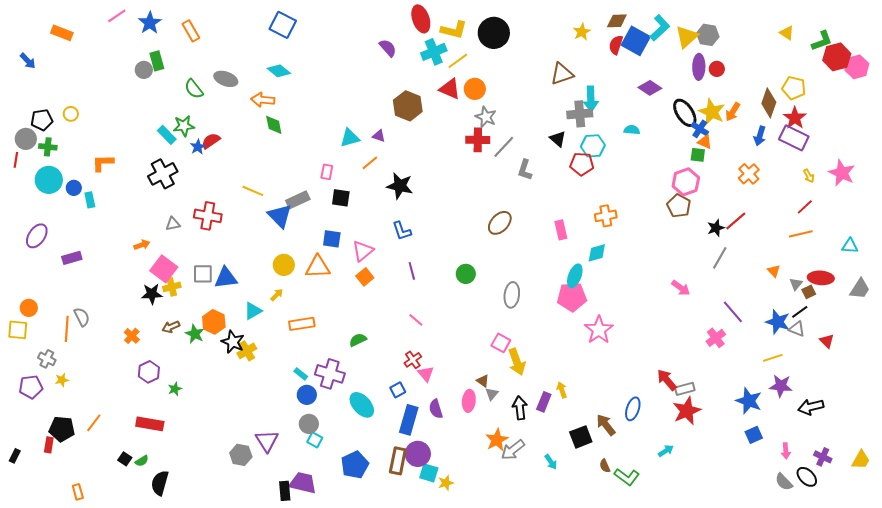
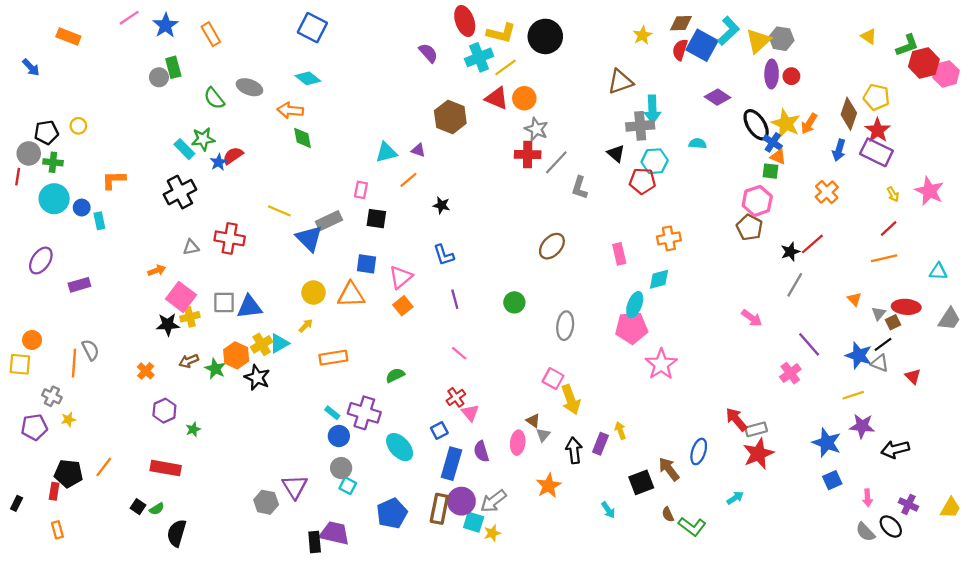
black star: (400, 186) -> (442, 205), size x0.6
yellow cross: (247, 351) -> (262, 344), moved
gray arrow: (513, 450) -> (493, 501), moved
orange rectangle: (78, 492) -> (57, 530), moved

